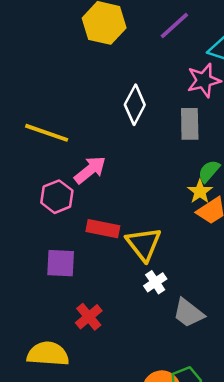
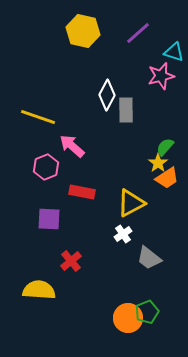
gray rectangle: (190, 124) -> (126, 110), moved
pink arrow: (90, 170) -> (72, 146), turned -100
yellow triangle: (144, 244) -> (131, 203), moved, turned 40

